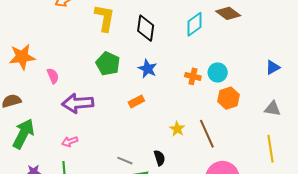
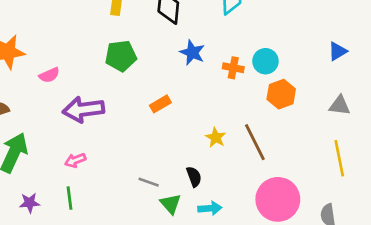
green pentagon: (108, 64) -> (121, 56), turned -30
blue star: (148, 69) -> (192, 53), moved
pink semicircle: (53, 76) -> (49, 75), turned 91

